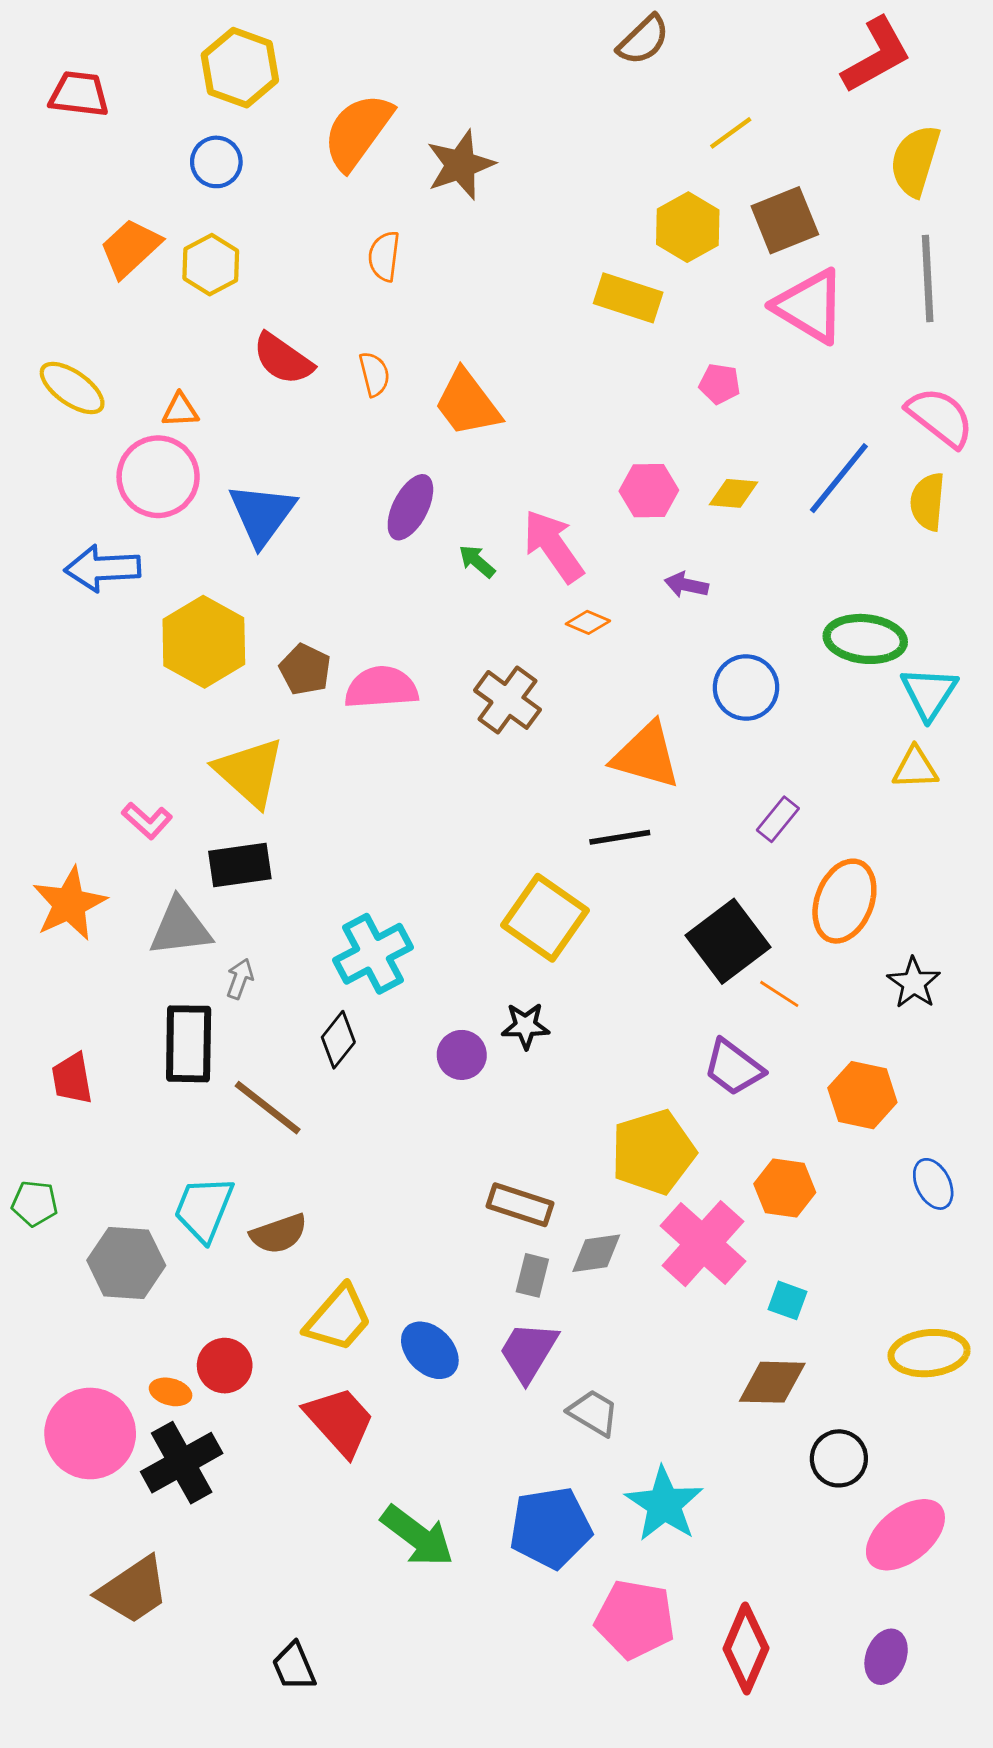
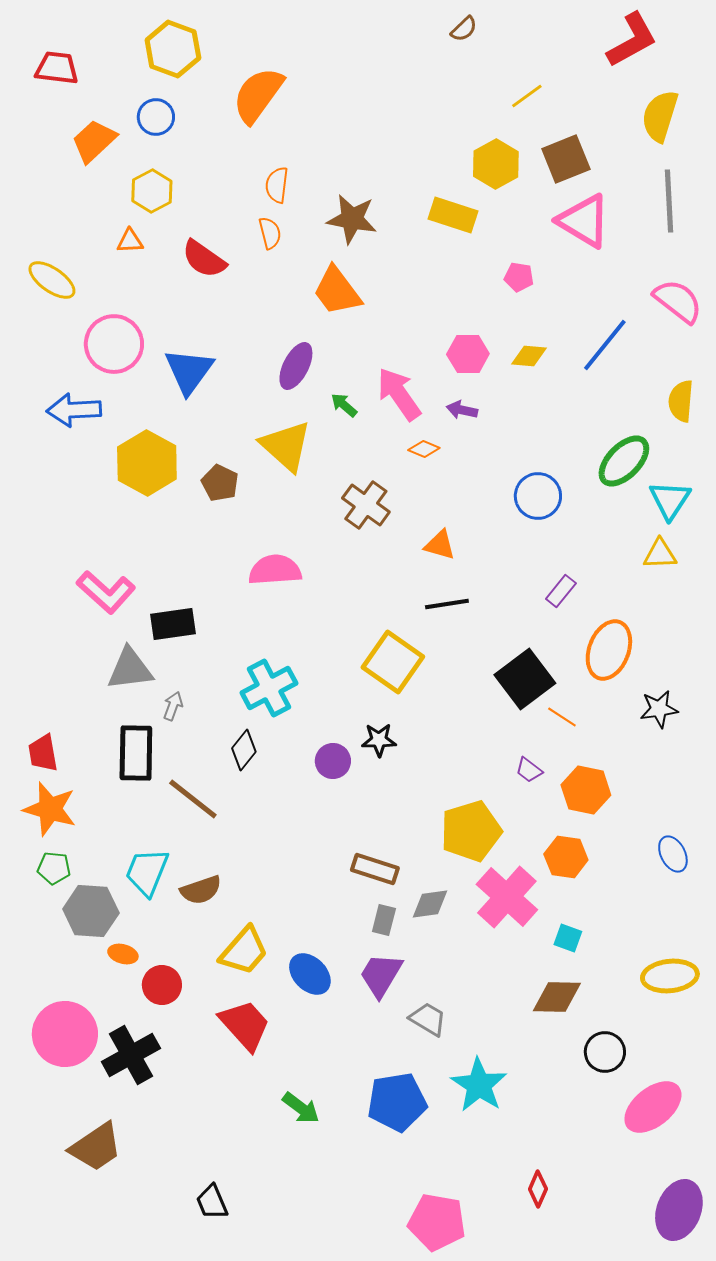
brown semicircle: (643, 40) -> (464, 29), size x0.7
brown star: (460, 165) -> (352, 219), moved, turned 30
orange trapezoid: (130, 248) -> (94, 141), moved
orange semicircle: (374, 374) -> (270, 233), moved
orange triangle: (180, 410) -> (130, 241), moved
yellow semicircle: (928, 502) -> (681, 401), moved
purple arrow: (686, 585) -> (462, 410), moved
green ellipse: (865, 639) -> (624, 461), turned -52
pink semicircle: (381, 688) -> (275, 570), moved
orange triangle: (646, 755) -> (440, 545), moved, size x0.6
yellow triangle: (250, 772) -> (286, 446), moved
pink L-shape: (147, 821) -> (106, 592), size x1.6
orange star: (69, 904) -> (50, 809), moved, turned -30
black star: (914, 983) -> (659, 709), turned 30
purple trapezoid: (734, 1067) -> (529, 770), size x0.6
red trapezoid: (72, 1079) -> (43, 753), moved
orange hexagon: (862, 1095) -> (586, 790), moved
green pentagon: (35, 1203) -> (54, 868), moved
orange ellipse: (171, 1392) -> (123, 954), moved
green arrow: (417, 1536) -> (301, 1108), size x0.7
pink pentagon: (635, 1619) -> (437, 1222), moved
red diamond: (746, 1648) -> (538, 1189), size x0.6
purple ellipse: (886, 1657) -> (679, 1210), moved, size x1.5

